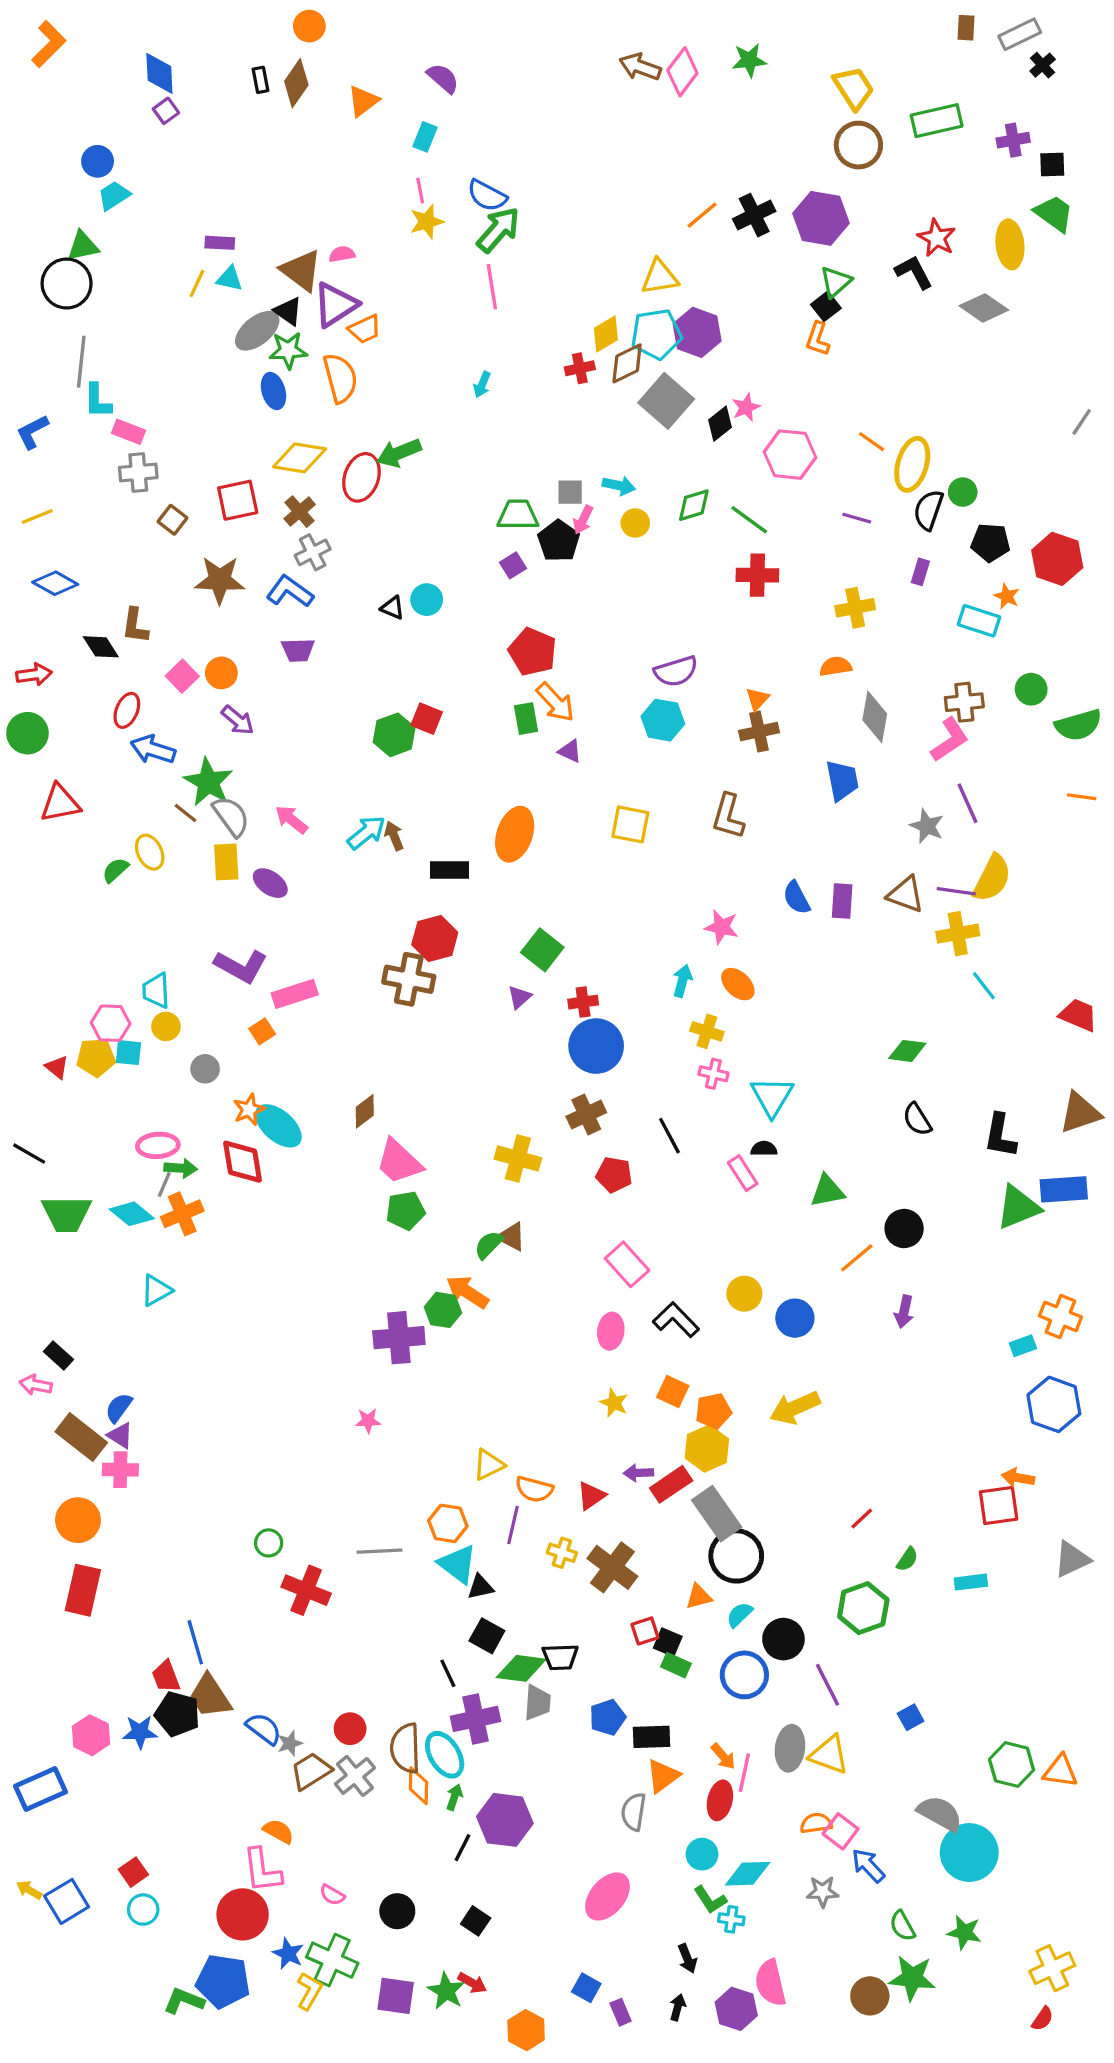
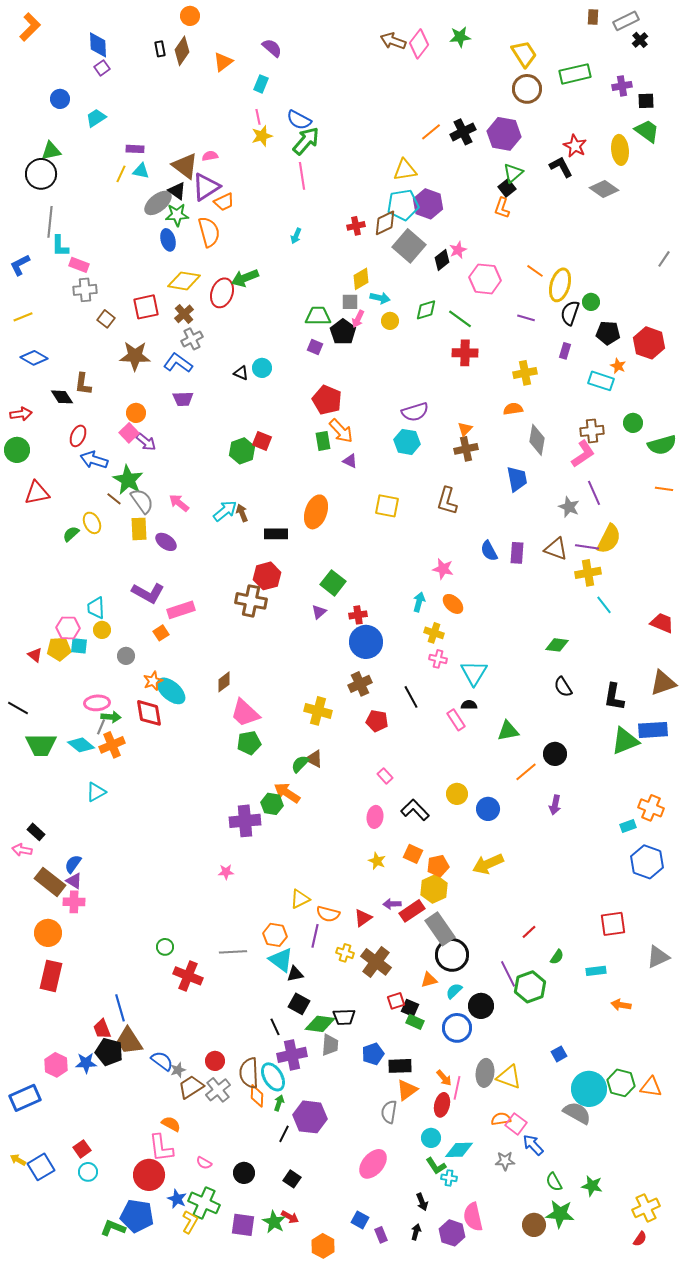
cyan trapezoid: (114, 196) -> (96, 118), moved
yellow diamond: (606, 334) -> (361, 279), moved
purple square: (513, 565) -> (315, 347), turned -35
pink square: (182, 676) -> (129, 433), moved
pink rectangle: (627, 1264) -> (385, 776), size x0.6
orange arrow: (1018, 1478) -> (621, 1005), moved
purple line: (827, 1685) -> (508, 974), moved
cyan circle: (969, 1853) -> (589, 1089), moved

